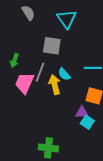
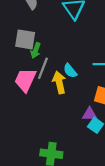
gray square: (52, 46) -> (25, 39), moved
green arrow: (14, 60) -> (36, 50), moved

